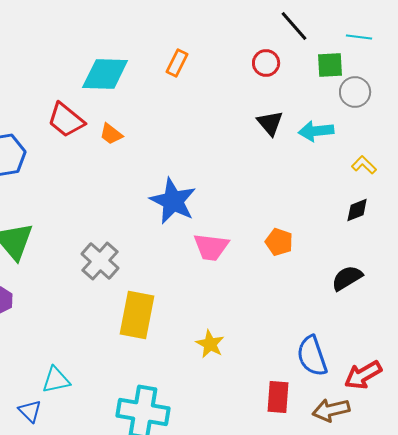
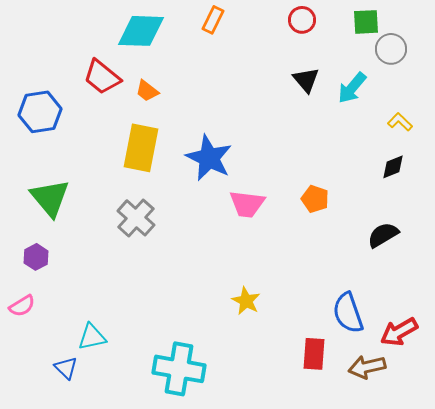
cyan arrow: (316, 131) -> (352, 88), turned -44
yellow rectangle: (137, 315) -> (141, 148), moved

